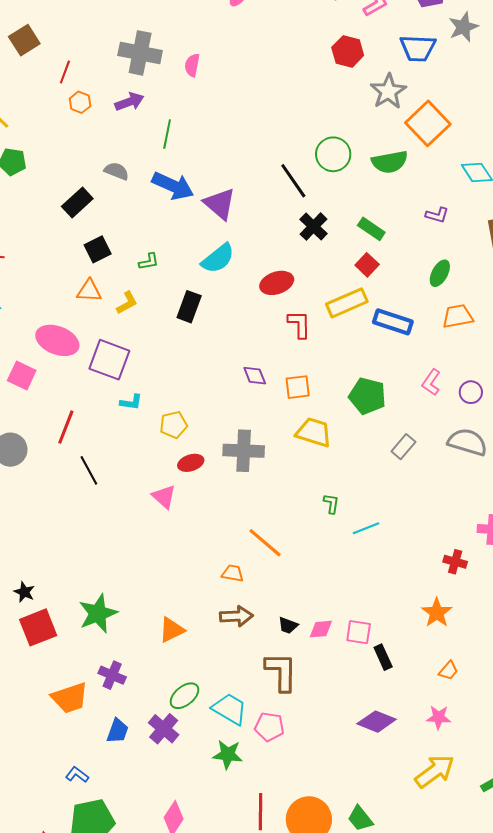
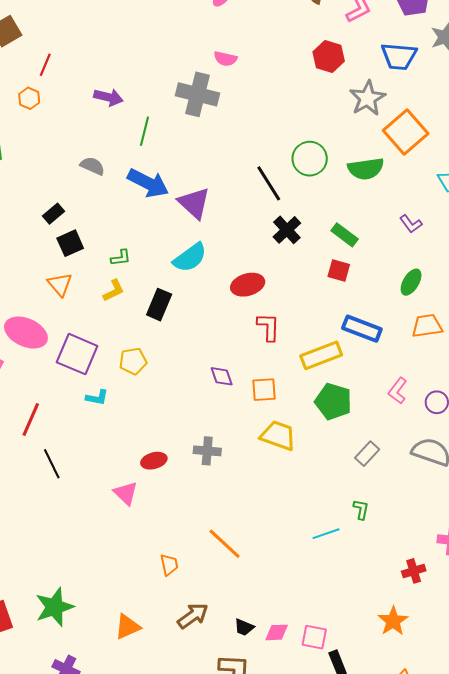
gray cross: (140, 53) -> (197, 94), moved
pink semicircle: (192, 65) -> (225, 59), moved, turned -90
orange hexagon: (80, 102) -> (29, 98), moved
purple arrow: (129, 102) -> (108, 97), turned 32
black rectangle: (77, 203) -> (54, 214), moved, size x0.7
purple L-shape: (437, 215) -> (411, 224), turned 35
red square: (367, 265) -> (339, 270), turned -30
orange triangle: (89, 291) -> (60, 284), turned 44
yellow L-shape: (127, 303) -> (114, 291), moved
yellow rectangle: (347, 303) -> (321, 355), moved
yellow pentagon: (174, 425) -> (133, 361), moved
gray cross: (244, 451) -> (207, 451), size x0.7
green L-shape: (331, 504) -> (361, 509), moved
red cross: (455, 562) -> (414, 571), turned -35
orange trapezoid: (233, 573) -> (169, 565), moved, turned 65
brown arrow: (236, 616) -> (193, 616), turned -36

